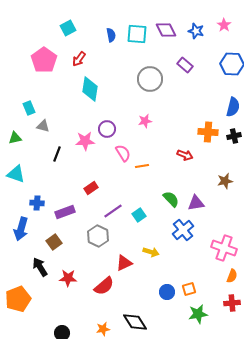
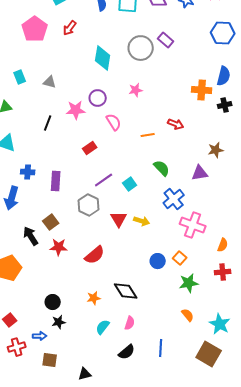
purple rectangle: (185, 65) -> (166, 40), moved
cyan diamond: (90, 89) -> (103, 58), moved
gray triangle: (43, 126) -> (50, 82), moved
orange cross: (208, 132) -> (202, 90), moved
orange line: (142, 166) -> (148, 135), moved
red rectangle: (91, 188) -> (90, 148), moved
purple triangle: (196, 203) -> (200, 173), moved
purple rectangle: (65, 212) -> (56, 181), turned -66
brown square: (54, 242) -> (51, 222), moved
pink cross: (224, 248) -> (193, 225), moved
red triangle: (124, 263) -> (119, 219), moved, turned -36
orange square: (189, 289) -> (180, 258), turned -32

